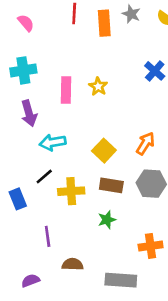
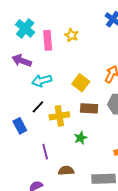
cyan cross: (23, 70) -> (25, 28), moved, turned -36
purple arrow: (29, 113) -> (22, 61), turned 132
green star: (107, 220) -> (81, 138), moved

